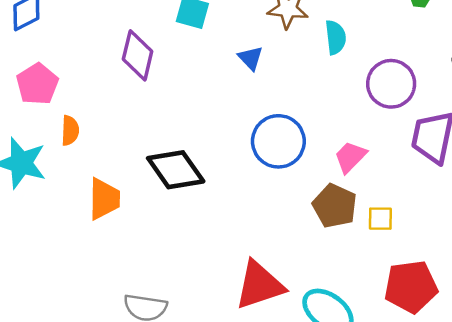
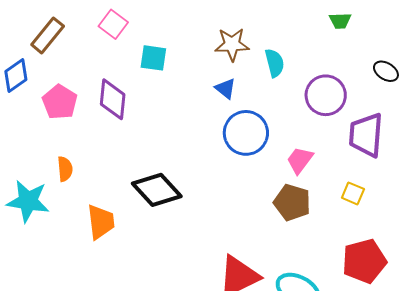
blue triangle: (250, 58) -> (225, 89), moved
pink pentagon: (37, 84) -> (60, 102), moved
blue circle: (278, 141) -> (246, 133), moved
yellow square: (380, 219) -> (353, 193), moved, turned 30

